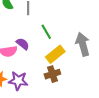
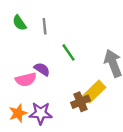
yellow rectangle: (55, 54) -> (94, 92), moved

